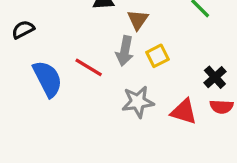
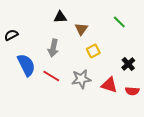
gray arrow: (125, 51) -> (53, 48), moved
red line: (89, 67) -> (51, 76), moved
red semicircle: (222, 107) -> (132, 91), moved

